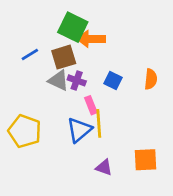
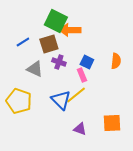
gray triangle: (58, 80) -> (35, 69), moved
pink rectangle: (91, 105) -> (82, 75), moved
yellow line: (99, 123) -> (76, 95), turned 55
blue triangle: (79, 130) -> (61, 100), turned -35

